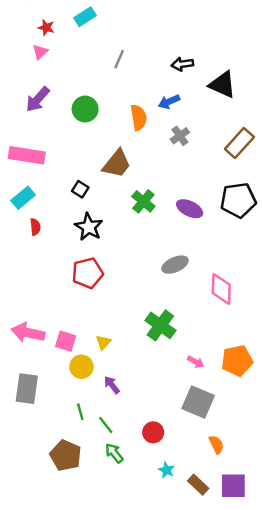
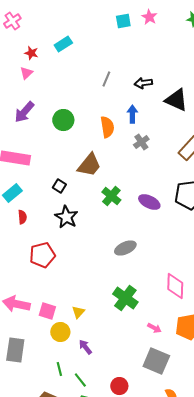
gray line: (119, 59) -> (106, 79), moved
blue arrow: (169, 102) -> (132, 114), turned 114
gray ellipse: (175, 265) -> (125, 248), moved
red pentagon: (88, 273) -> (42, 255), moved
pink diamond: (221, 289) -> (175, 286), moved

